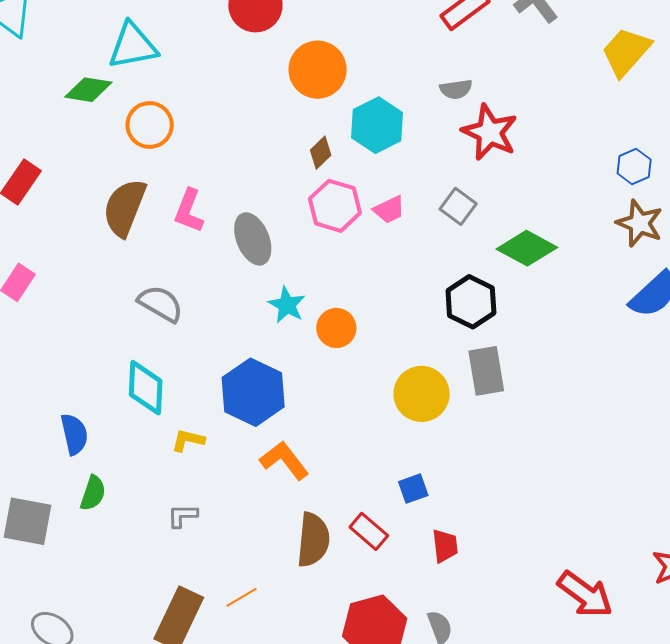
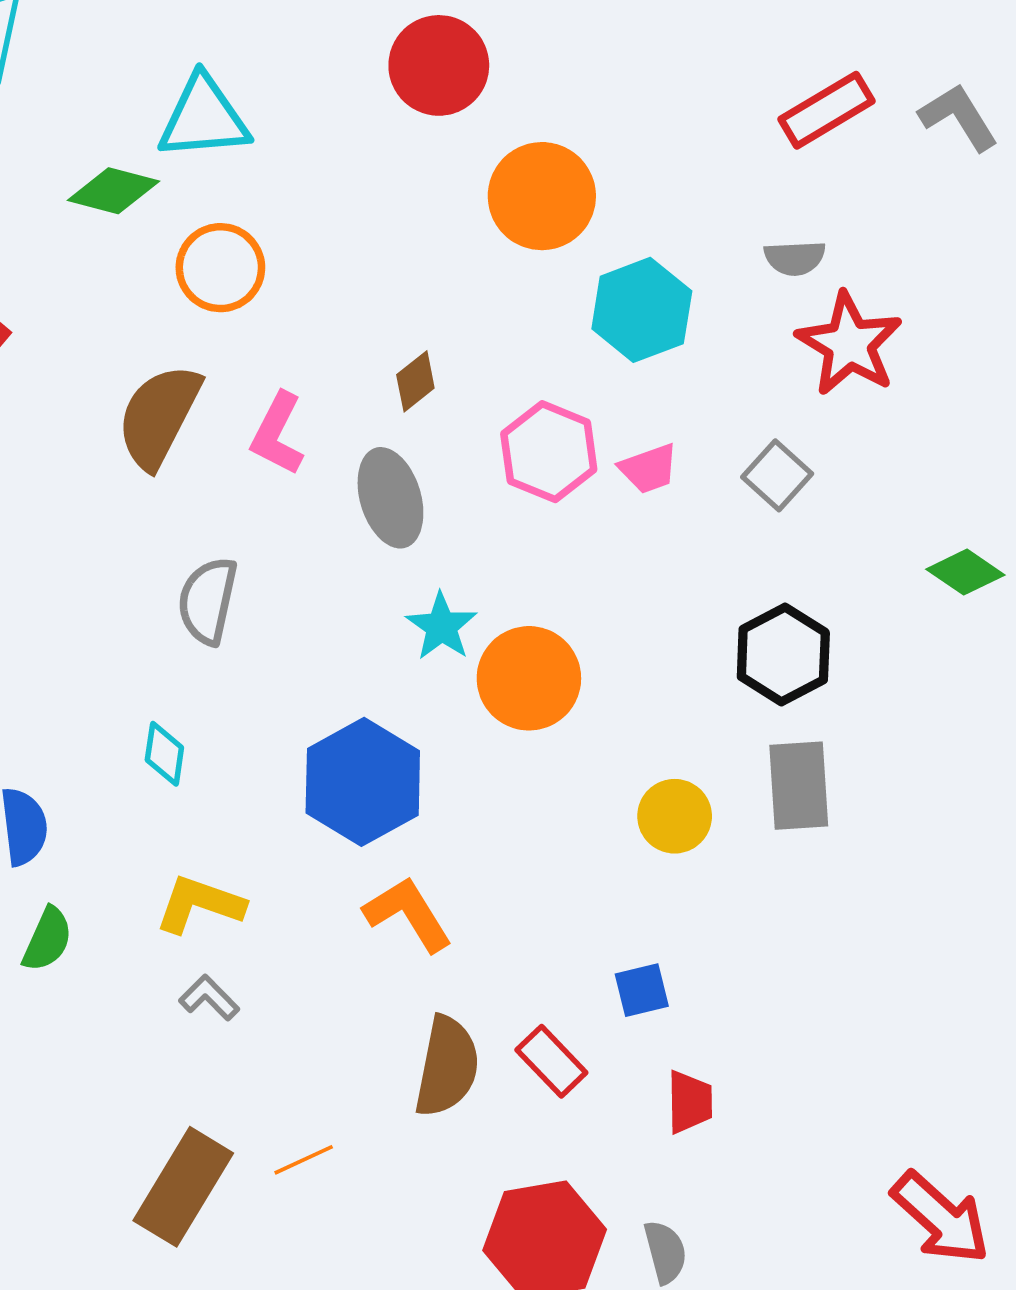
brown diamond: (321, 153) -> (415, 381), moved
green diamond: (527, 248) -> (965, 572), moved, size x0.7
gray semicircle: (161, 304) -> (208, 601), turned -114
orange circle: (336, 328) -> (529, 678), size x1.4
cyan diamond: (146, 388) -> (164, 754), size x0.6
yellow circle: (422, 394) -> (675, 816), size x0.7
yellow L-shape: (188, 440) -> (200, 904), moved, size x1.4
gray L-shape: (183, 516) -> (209, 998), turned 40

